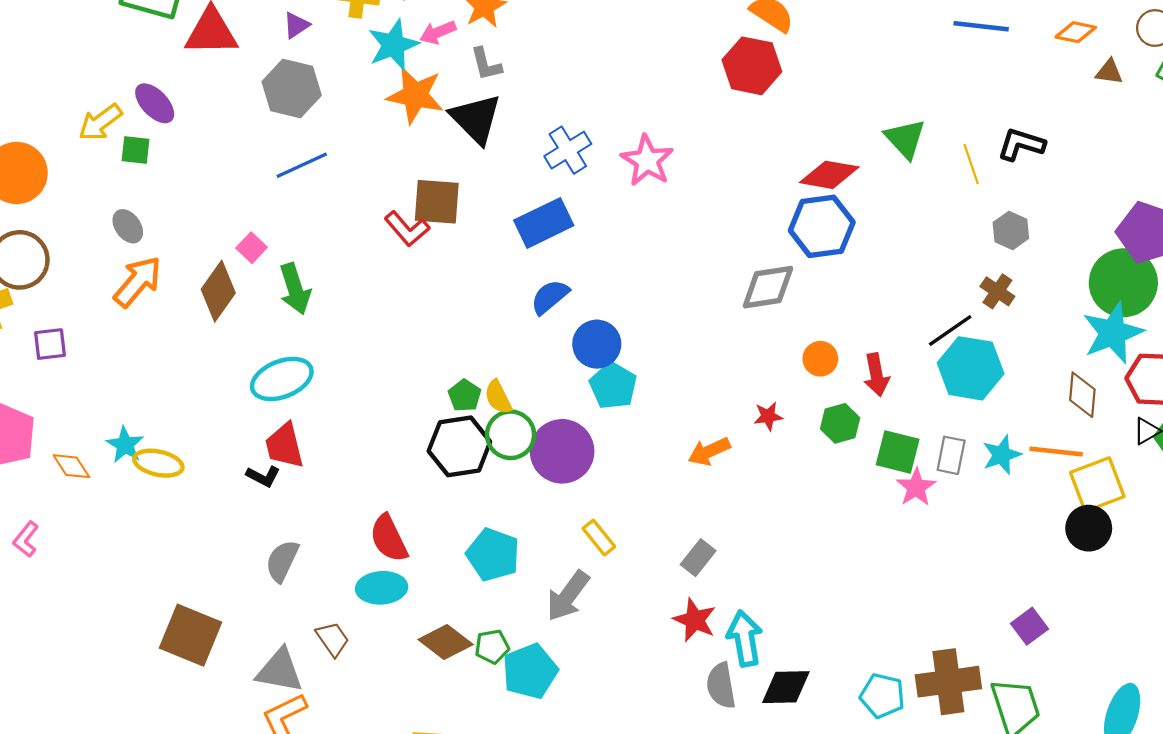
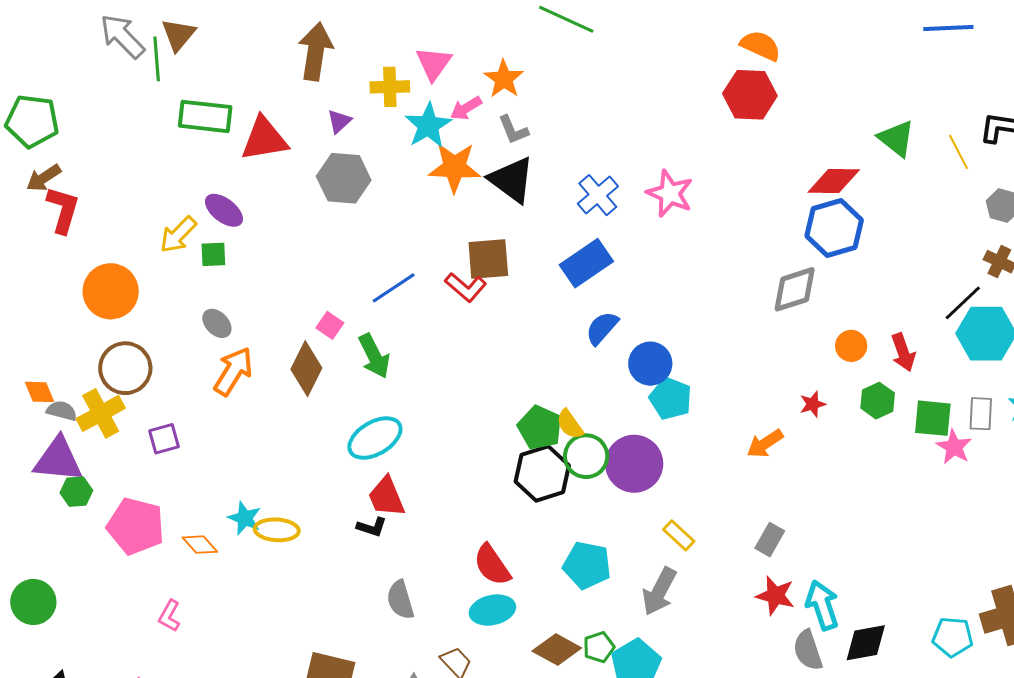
blue line: (302, 165) -> (394, 288), moved
green pentagon: (465, 396) -> (540, 428), size x1.5
gray semicircle: (282, 561) -> (400, 600), turned -33

